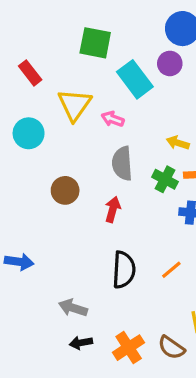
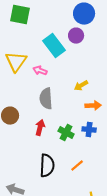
green square: (95, 43) -> (20, 15), moved
yellow arrow: (178, 143) -> (81, 86), turned -48
green cross: (165, 179) -> (66, 133), moved

